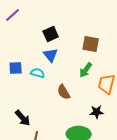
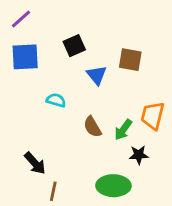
blue triangle: (51, 55) -> (97, 75), moved
blue square: (16, 68) -> (25, 57), moved, size x1.5
green arrow: (86, 70) -> (123, 130), moved

